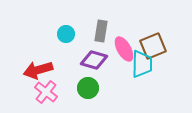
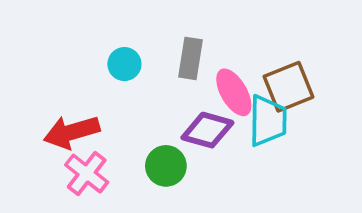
purple diamond: (94, 60) -> (207, 130), moved

